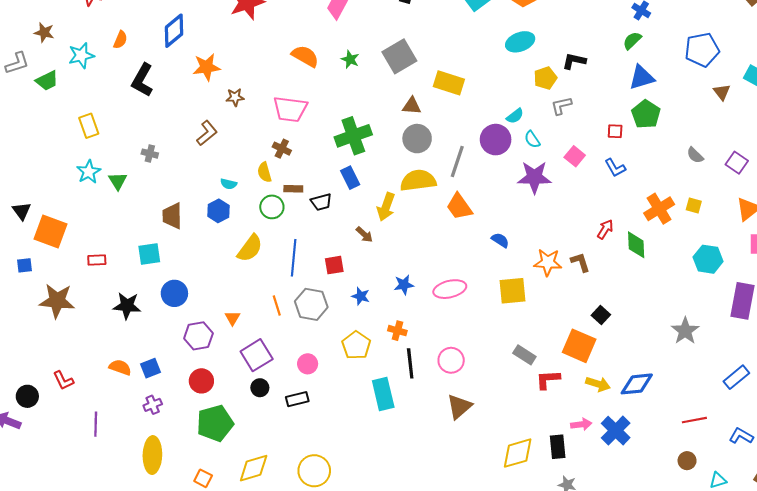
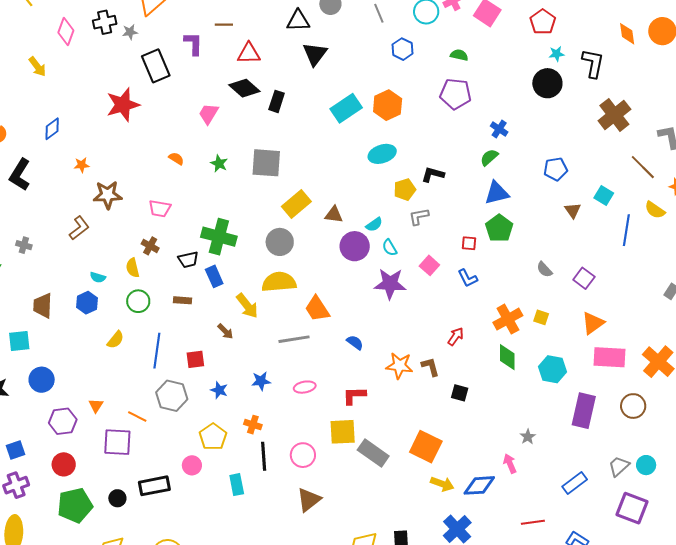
blue diamond: (174, 31) -> (52, 129), size x0.7
blue pentagon: (702, 50) -> (555, 169), size x0.7
orange semicircle: (305, 56) -> (176, 159), size x0.6
gray square: (399, 56) -> (266, 163), turned 32
orange star: (207, 67) -> (82, 165), size x0.6
yellow rectangle: (449, 83) -> (296, 204), moved, turned -60
brown star: (235, 97) -> (108, 195), size x1.6
brown triangle: (412, 106) -> (334, 215), moved
pink trapezoid: (290, 109) -> (160, 209), size x0.7
green cross: (353, 136) -> (219, 237), turned 32
gray line: (457, 162) -> (294, 339), moved, turned 60
brown rectangle: (293, 189) -> (182, 300), moved
black trapezoid: (321, 202) -> (188, 260), moved
yellow arrow: (386, 207) -> (247, 306), turned -60
green diamond: (636, 245) -> (507, 357), moved
yellow semicircle: (250, 248) -> (116, 340), size x0.7
pink ellipse: (450, 289) -> (305, 387), size x0.7
yellow square: (513, 291) -> (343, 432), moved
orange line: (277, 305) -> (137, 416), moved, turned -48
black square: (601, 315) -> (460, 393), moved, turned -30
gray star: (685, 331) -> (528, 437), size x0.6
purple square: (257, 355) -> (117, 442), turned 32
gray rectangle: (524, 355) -> (373, 453), size x1.4
pink circle: (308, 364) -> (192, 465), moved
red L-shape: (548, 380) -> (354, 396), moved
black circle: (260, 388) -> (117, 498), moved
cyan rectangle: (383, 394) -> (237, 485), size x0.7
black rectangle: (297, 399) -> (154, 486), size x1.4
purple cross: (153, 405) -> (16, 485), size x1.4
pink arrow: (581, 424) -> (510, 464), moved, turned -108

